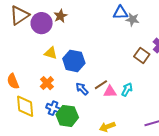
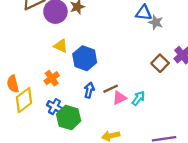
orange semicircle: (13, 81) -> (13, 84), moved
blue arrow: (82, 89) -> (89, 90), turned 48
pink triangle: (110, 92) -> (119, 98), turned -32
yellow diamond: (25, 106) -> (24, 100), turned 50

